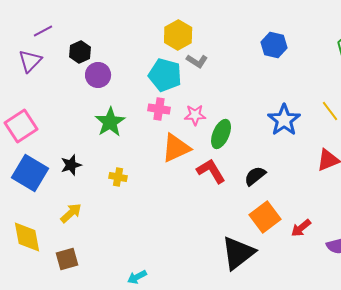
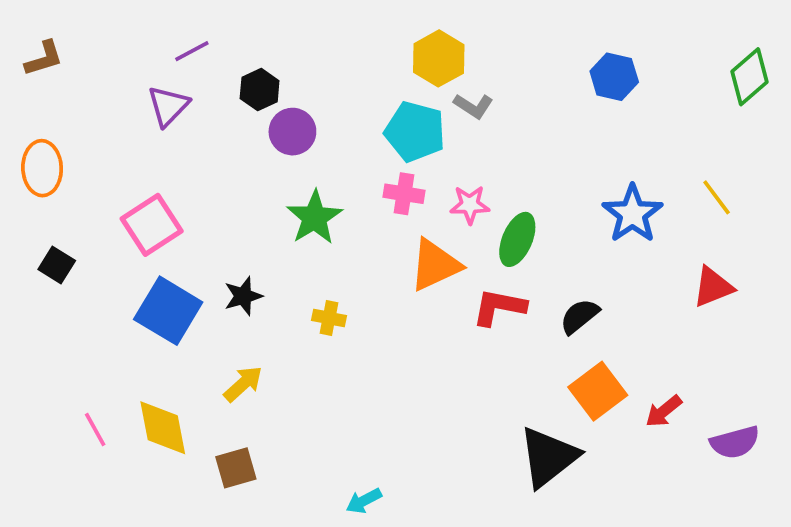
red L-shape: (211, 171) -> (499, 307), turned -48

